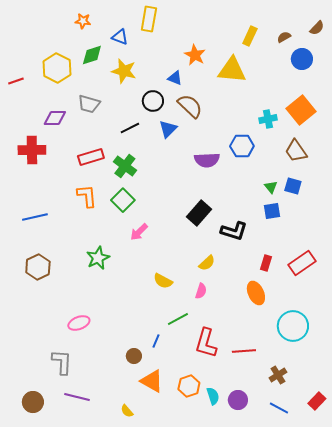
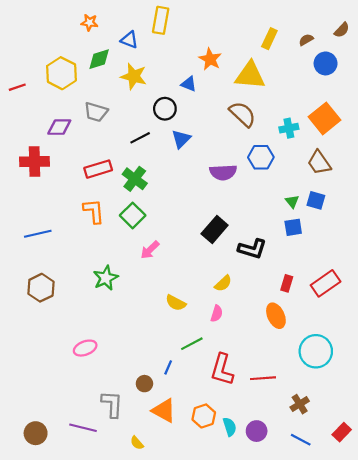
brown semicircle: (190, 106) -> (243, 114), moved
gray L-shape: (62, 362) -> (112, 404), moved

